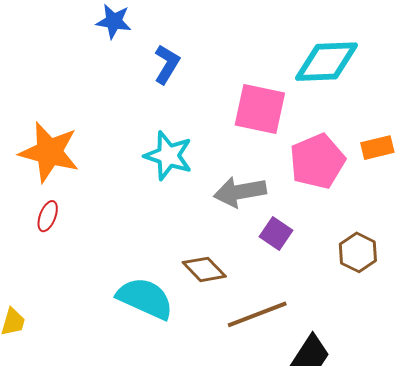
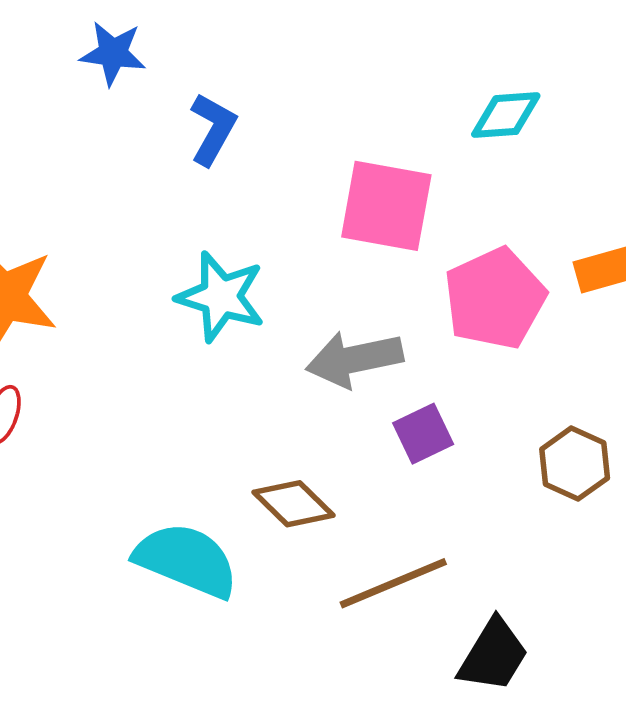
cyan diamond: (326, 62) -> (506, 115), size x0.6
purple square: (276, 234) -> (423, 434), turned 32

